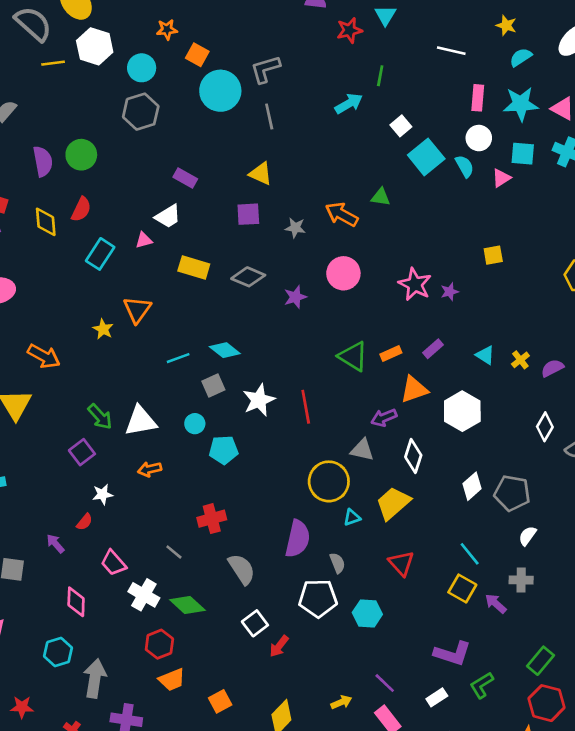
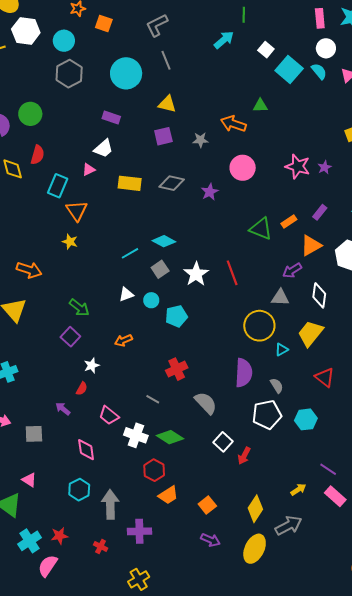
cyan circle: (220, 91) -> (126, 73), moved
orange triangle: (137, 310) -> (77, 211), moved
white triangle: (141, 421) -> (126, 294), moved, size x0.6

